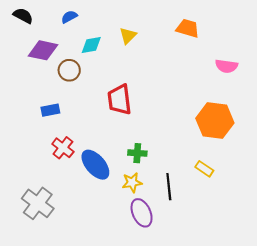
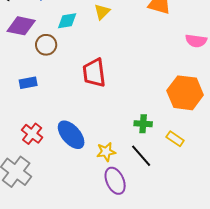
red cross: (63, 148) -> (32, 134), moved
green cross: (137, 153) -> (143, 124), moved
black line: (169, 187) -> (141, 156), turned -35

